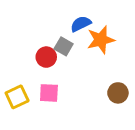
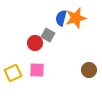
blue semicircle: (81, 24) -> (61, 18), turned -49
orange star: (101, 40) -> (76, 18), moved

